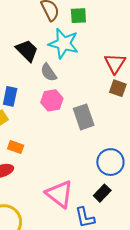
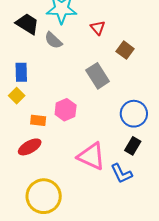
red triangle: (115, 63) -> (98, 28), moved, size x0.7
brown square: (118, 88) -> (125, 50), moved, turned 30
pink hexagon: (52, 100) -> (66, 110), moved

